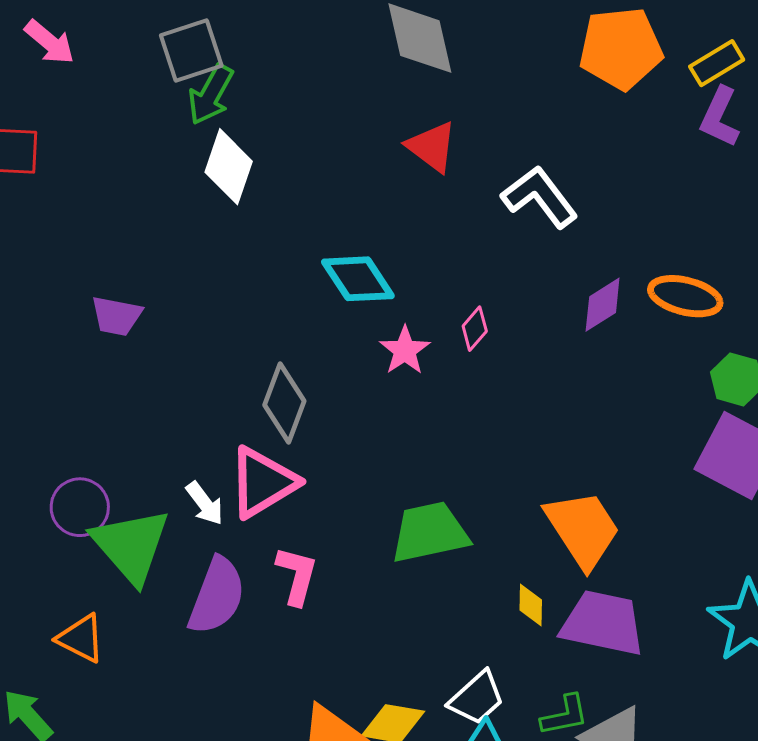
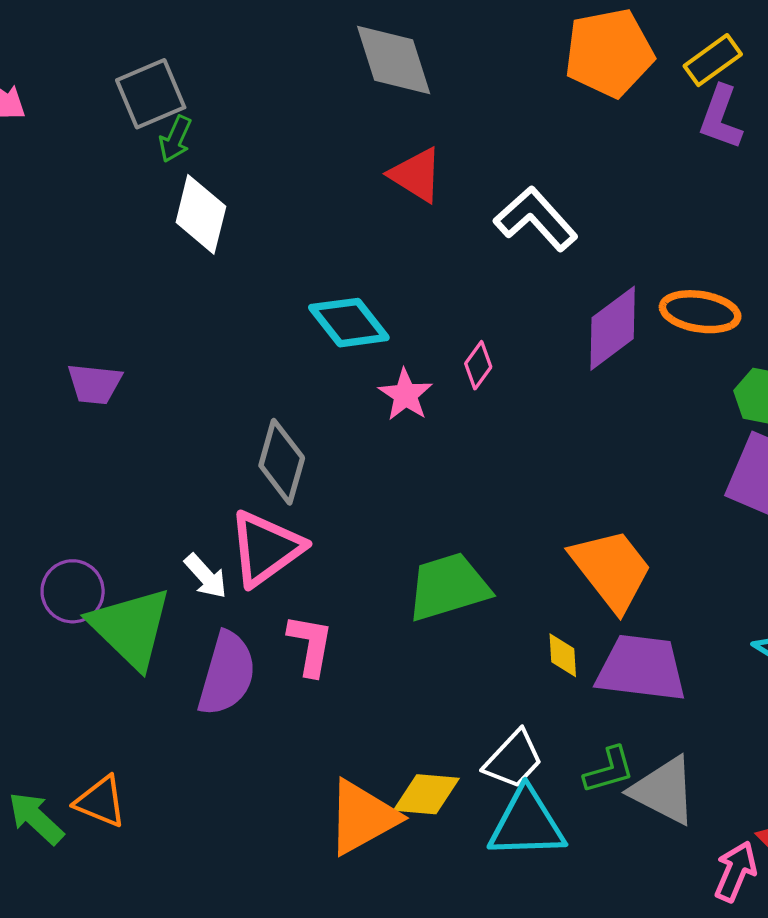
green arrow: (211, 95) -> (175, 139), size x0.7
purple diamond: (603, 305) -> (613, 328), size x1.4
orange triangle: (81, 638) -> (101, 802), moved

